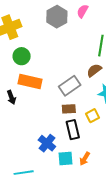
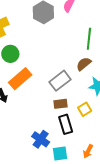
orange rectangle: (30, 82) -> (20, 79), turned -50
orange arrow: (85, 159) -> (88, 151), moved

